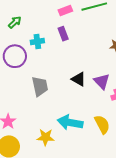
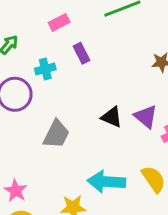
pink rectangle: (65, 11) -> (59, 22), moved
gray trapezoid: (40, 86) -> (56, 134), turned 45

